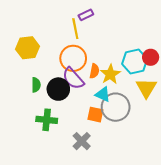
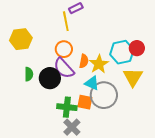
orange circle: (73, 58) -> (64, 49), size x0.7
green cross: (47, 120) -> (67, 107), moved

